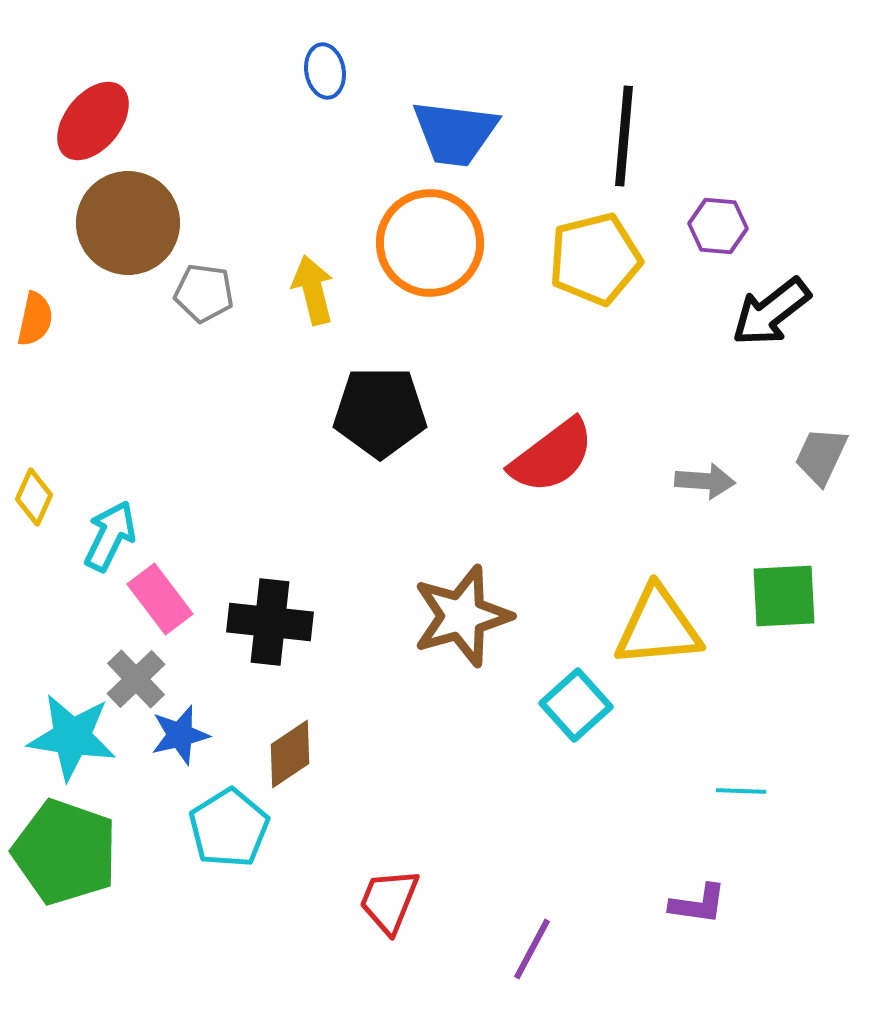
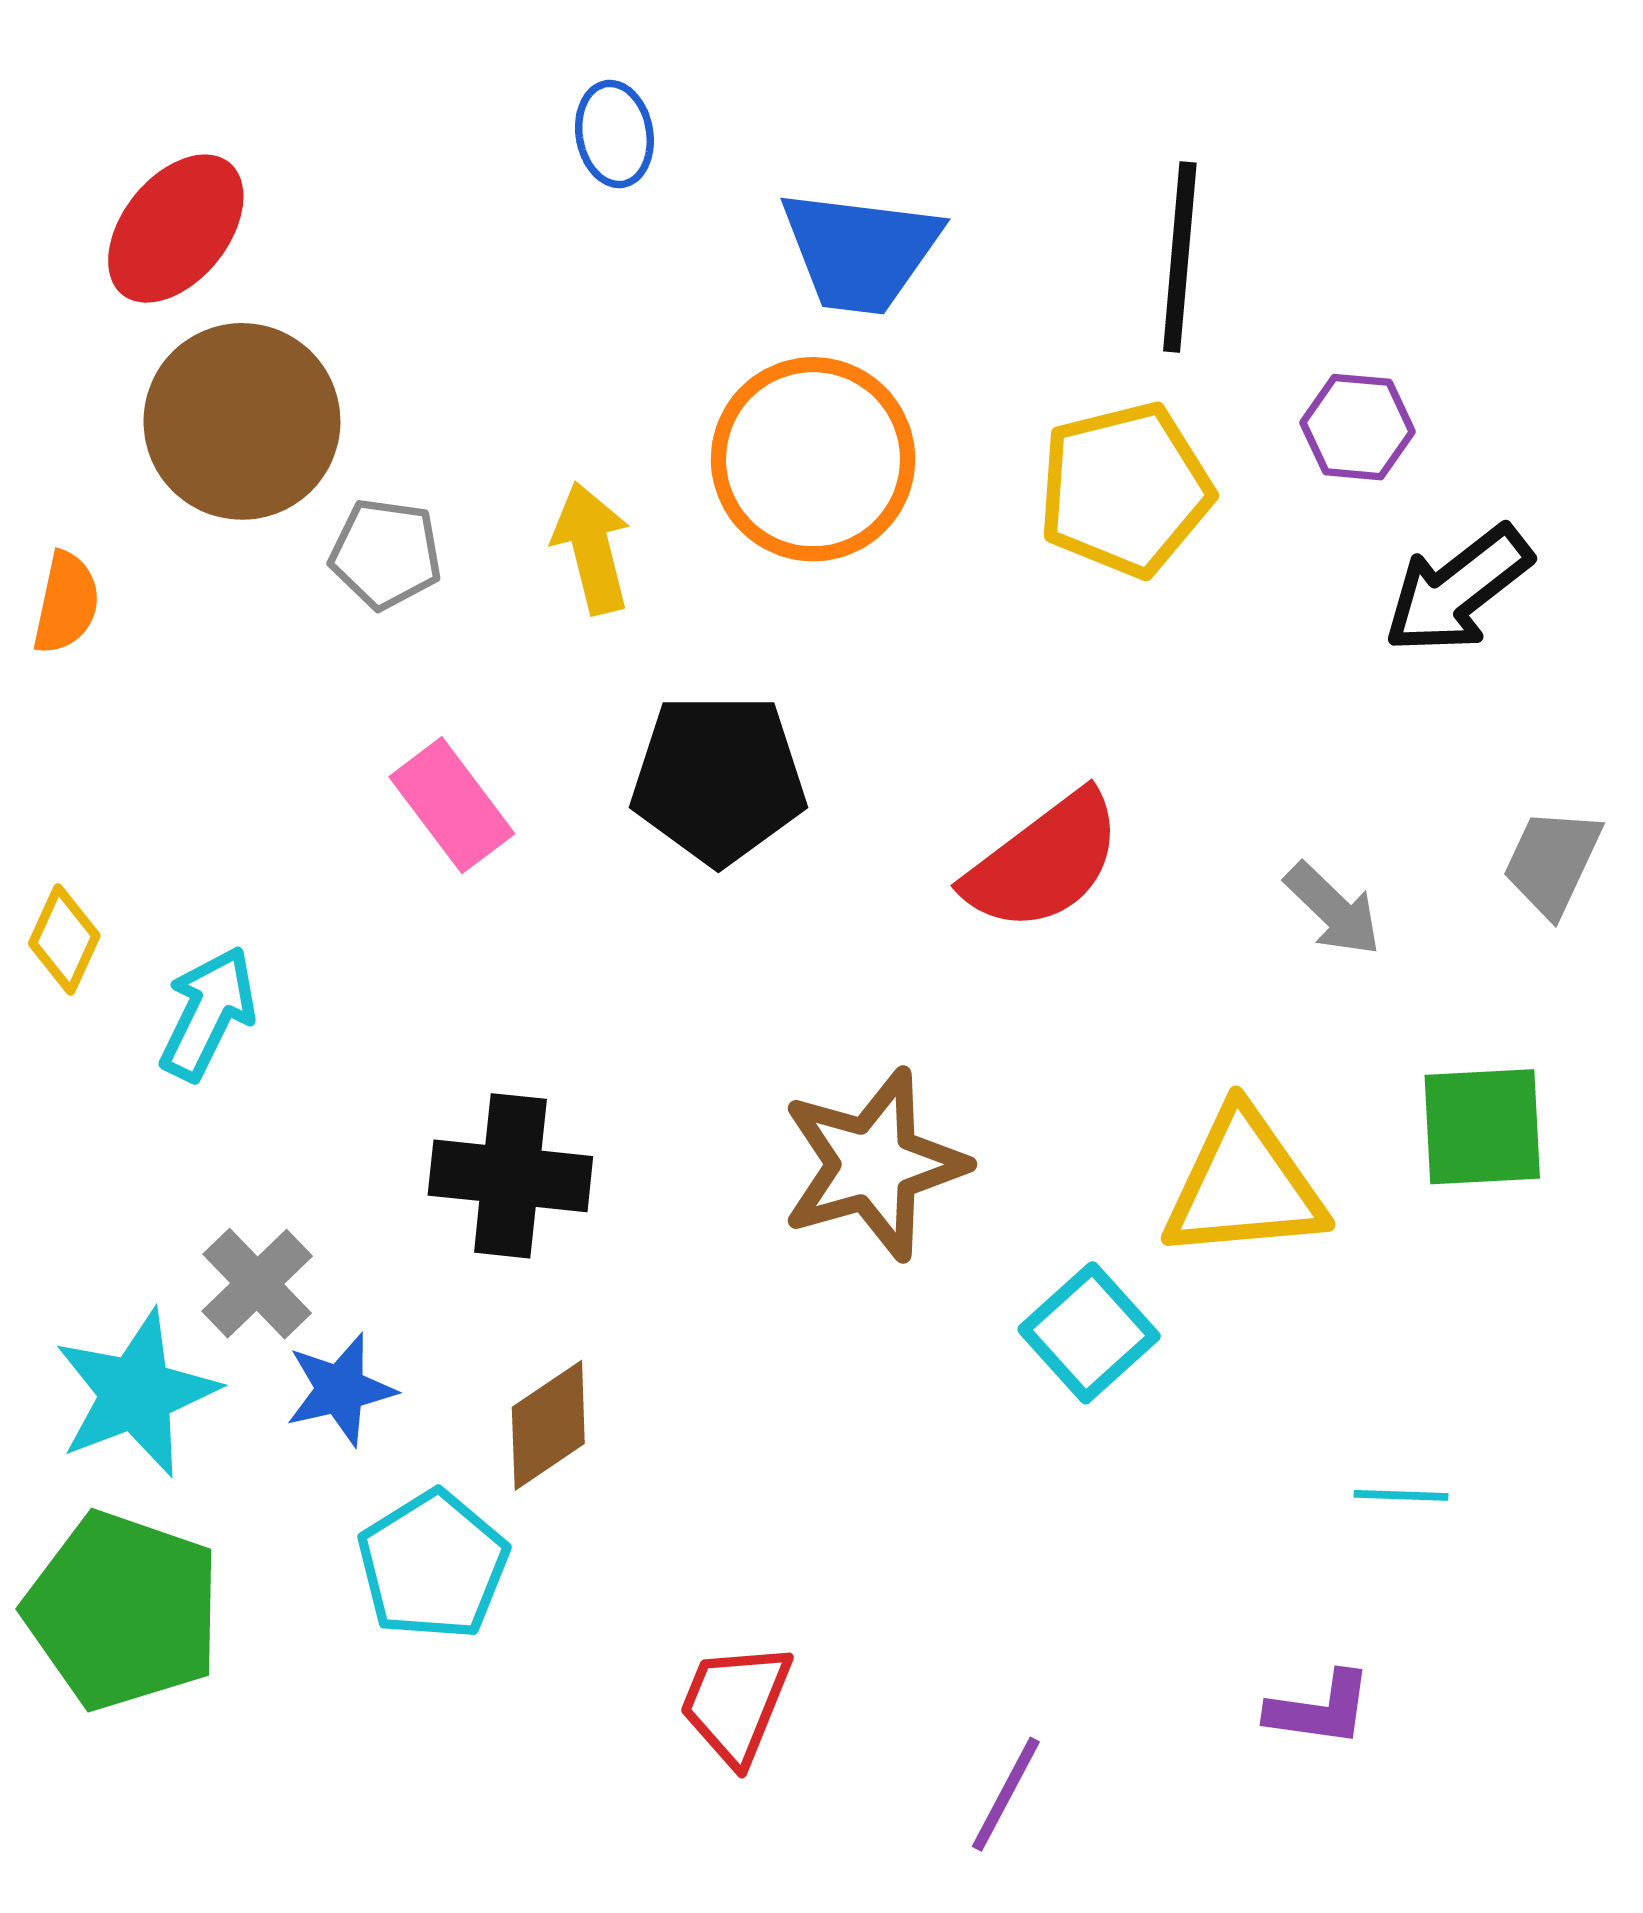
gray arrow: (705, 481) -> (1333, 909), turned 40
pink rectangle: (160, 599) -> (452, 805), moved
cyan star: (72, 737) -> (136, 1393), turned -30

